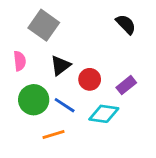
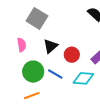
orange line: (53, 134) -> (32, 96), moved

